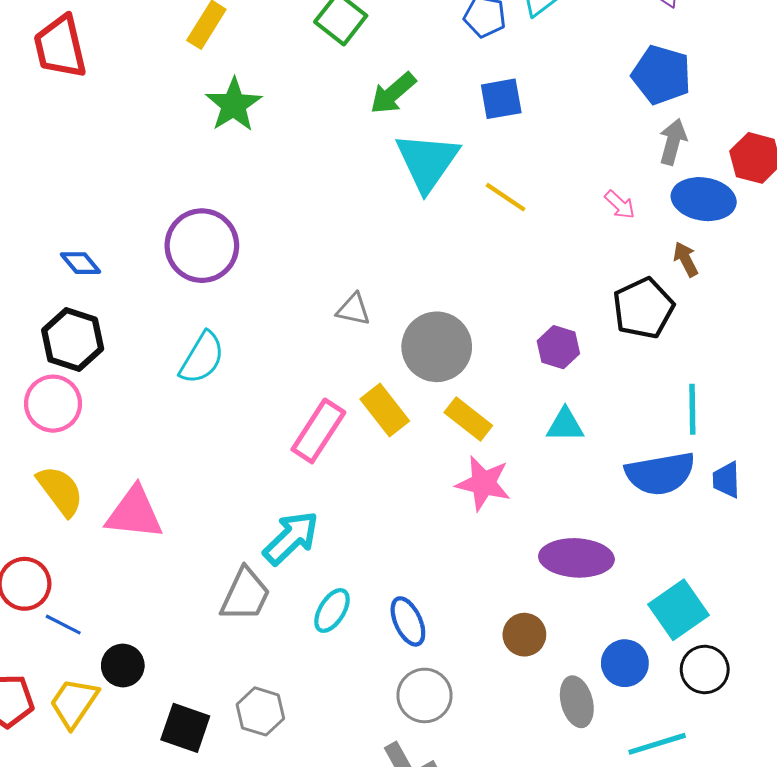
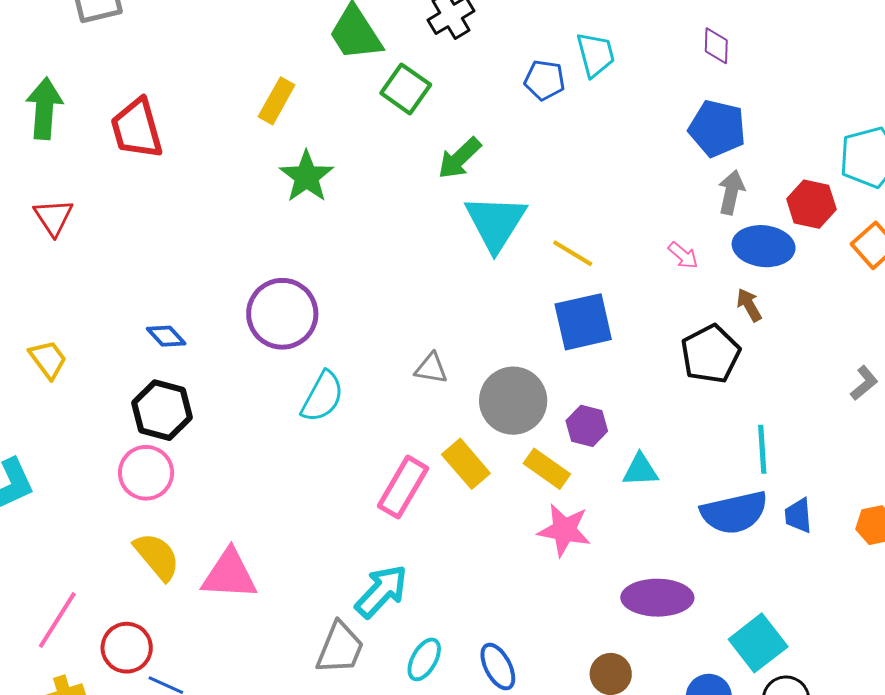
blue square: (501, 99) -> (583, 322), moved, size x1.4
purple hexagon: (558, 347) -> (587, 426), moved
cyan semicircle: (202, 358) -> (322, 397), moved

